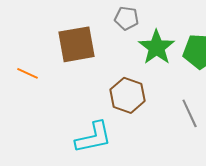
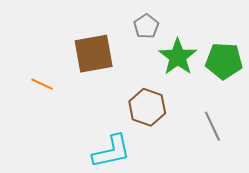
gray pentagon: (127, 18) -> (146, 26), turned 30

